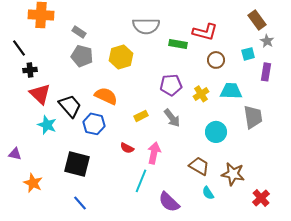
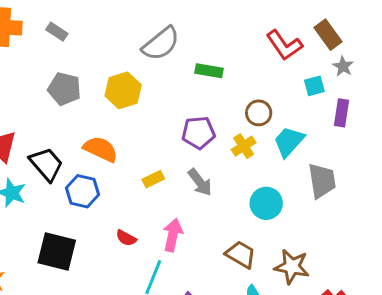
gray semicircle: (146, 26) -> (161, 44), turned -40
gray rectangle: (79, 32) -> (57, 32), moved
red L-shape: (205, 32) -> (284, 45), moved, turned 40
brown circle: (216, 60) -> (259, 113), moved
cyan trapezoid: (231, 91) -> (289, 142), turned -50
red semicircle: (127, 148) -> (126, 238), moved

